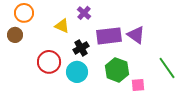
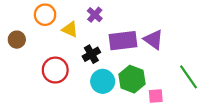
orange circle: (24, 13) -> (45, 15), moved
cyan circle: (77, 72) -> (103, 81), moved

